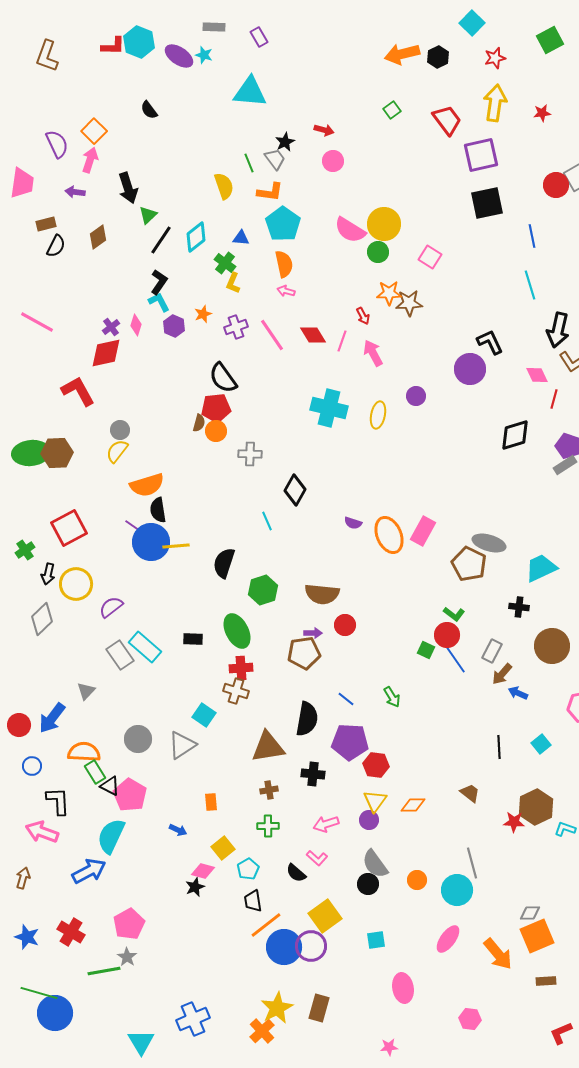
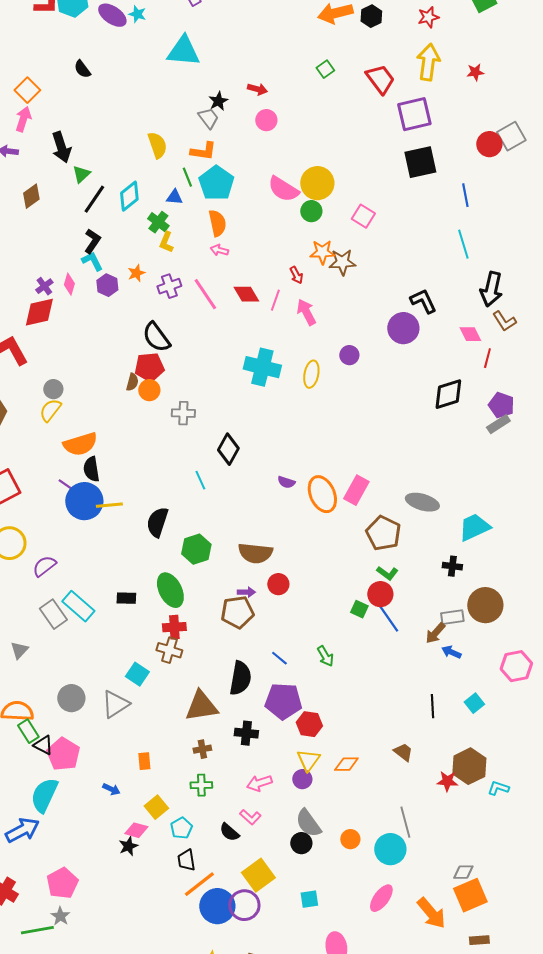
green line: (249, 163) -> (187, 177), moved
brown pentagon: (469, 564) -> (383, 533), moved
gray rectangle: (492, 651) -> (452, 617), moved, turned 55

